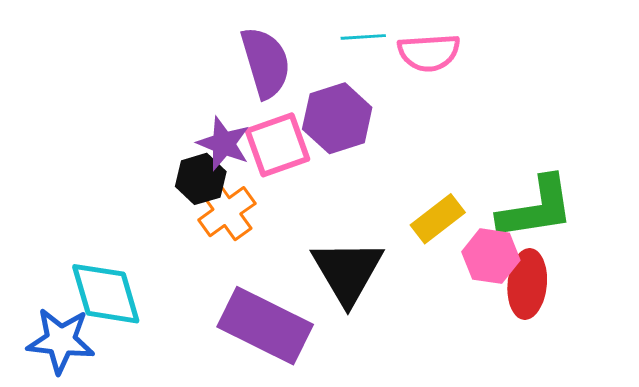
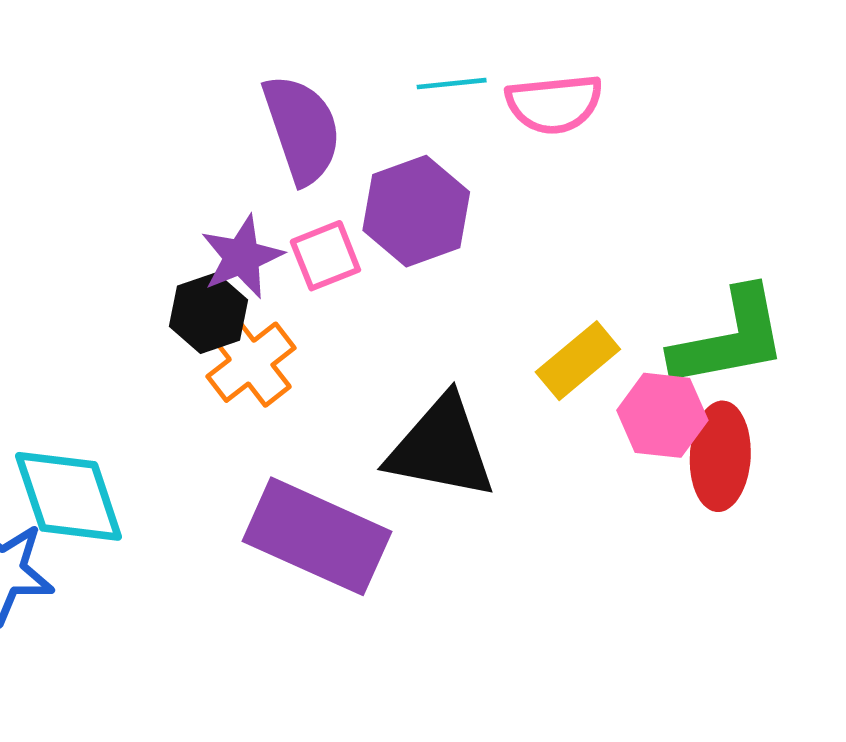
purple star: (224, 144) -> (242, 257), turned 30
pink square: (278, 145) -> (325, 256), size x0.7
black triangle: (347, 272) -> (441, 448), turned -46

